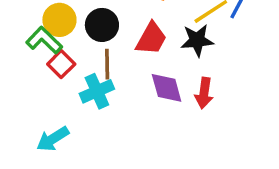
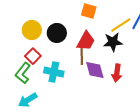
green L-shape: (44, 40) -> (23, 73), moved, turned -95
brown line: (107, 64) -> (82, 56), moved
cyan cross: (97, 91) -> (54, 72), turned 36

